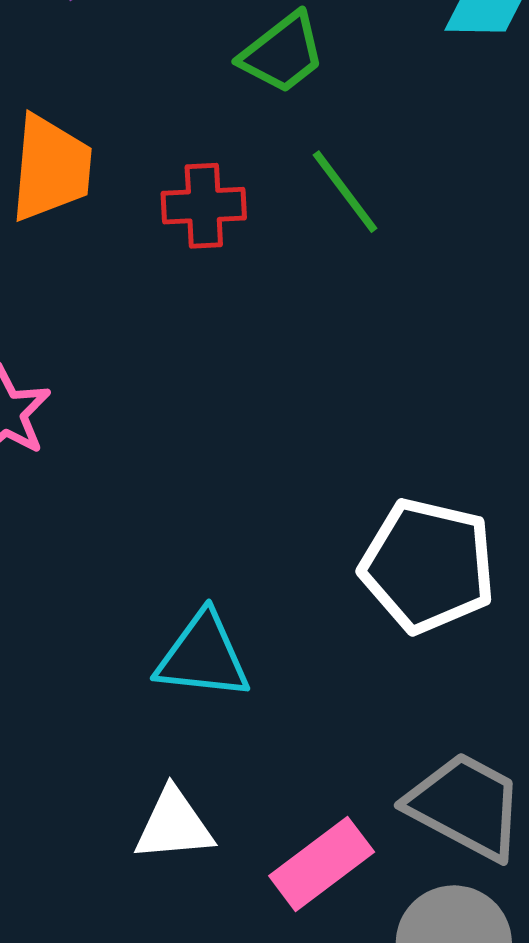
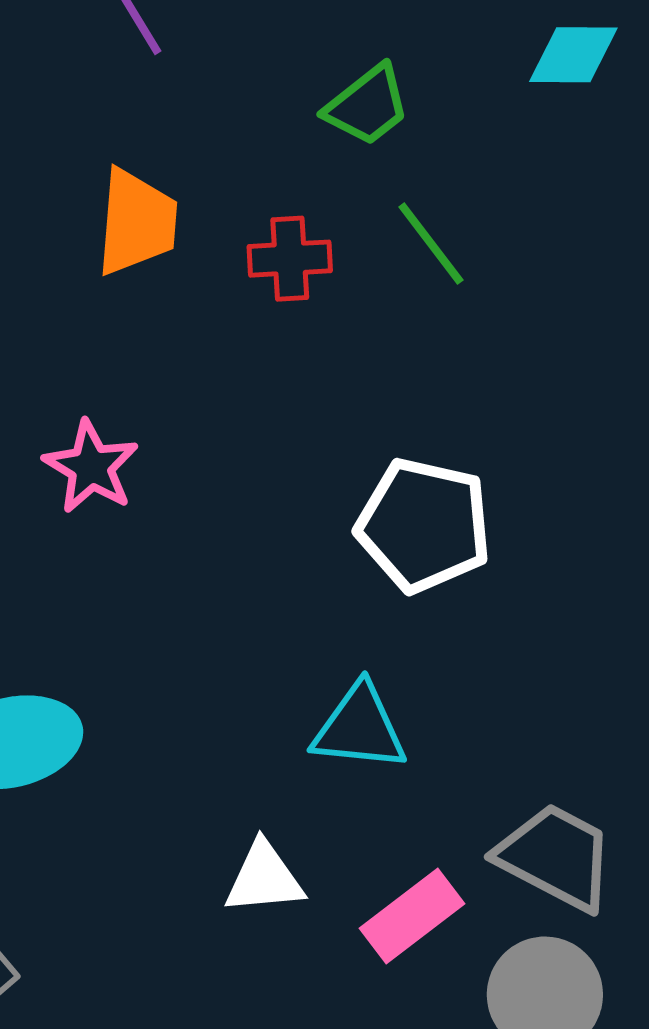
white pentagon: (428, 566) -> (424, 525), moved
cyan triangle: (203, 656) -> (359, 728), moved

